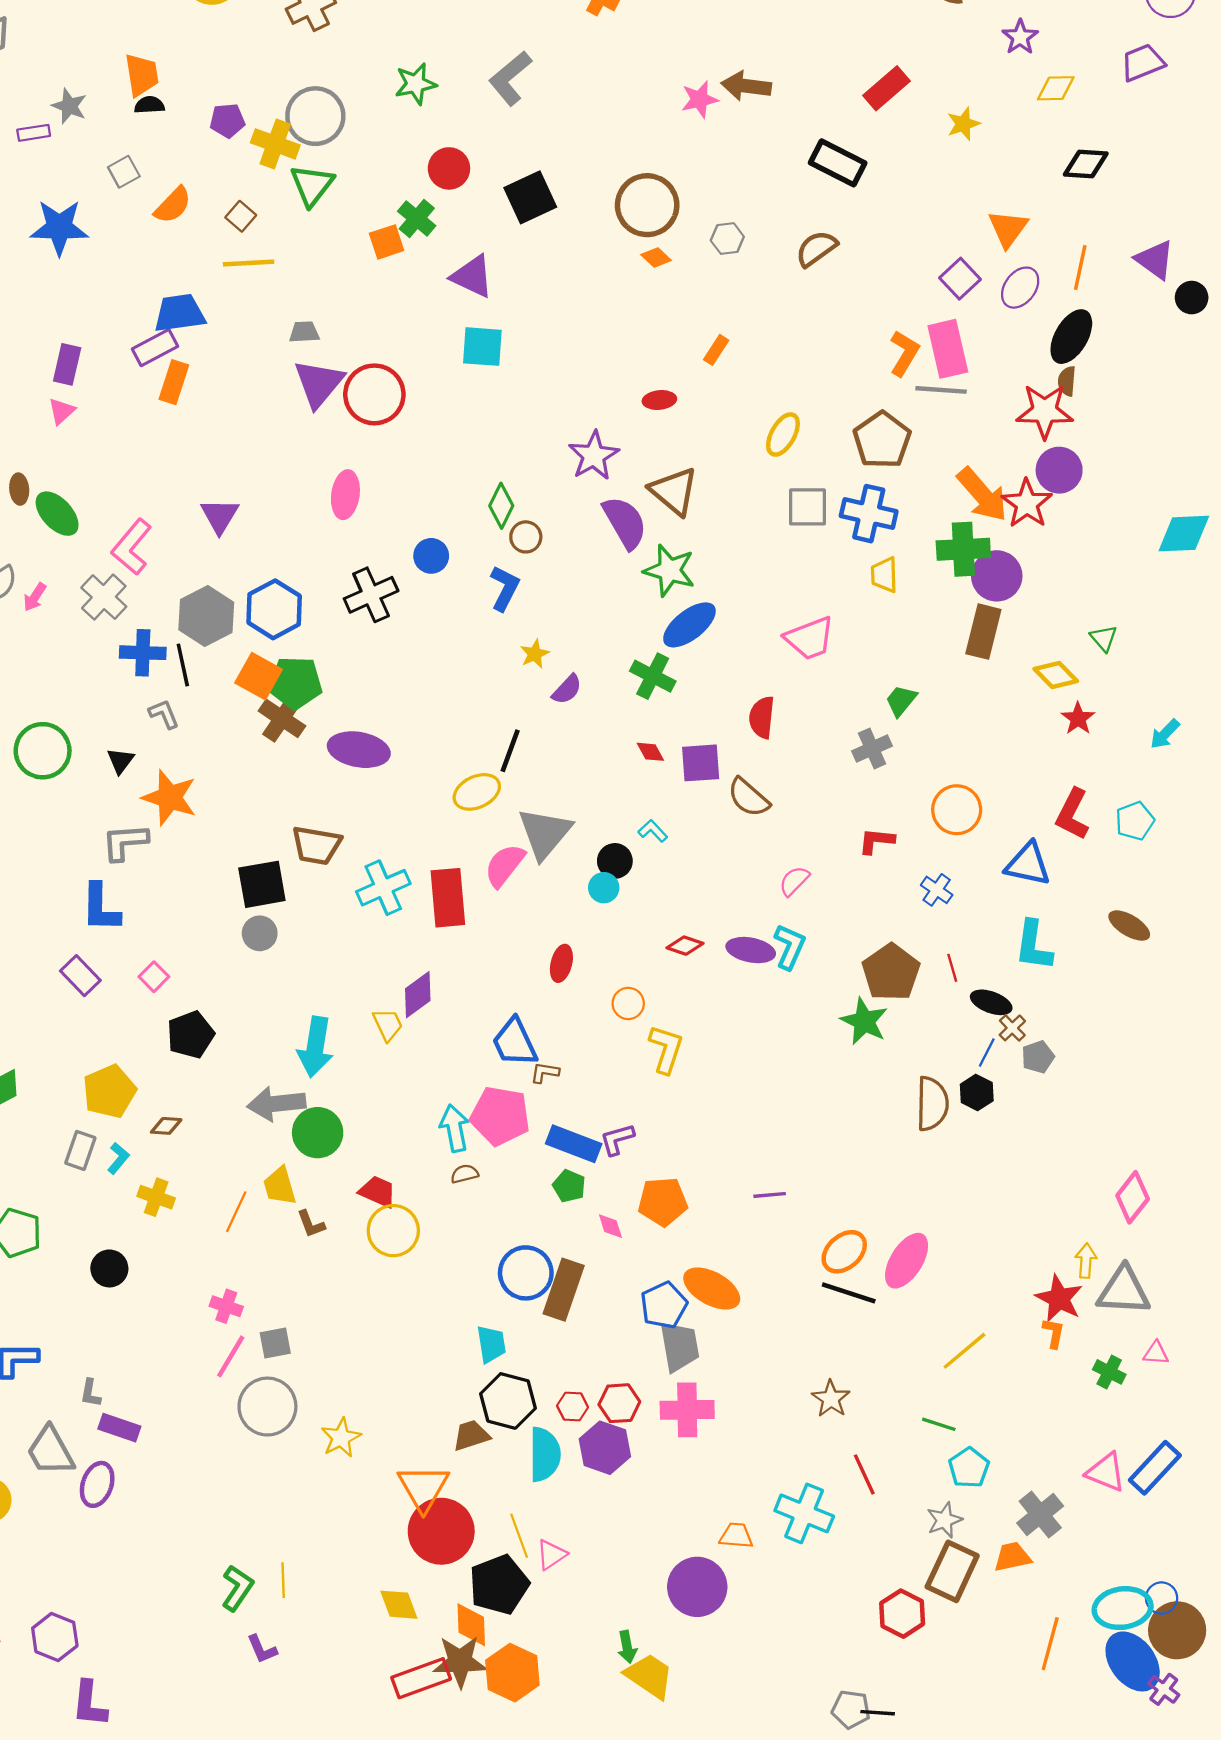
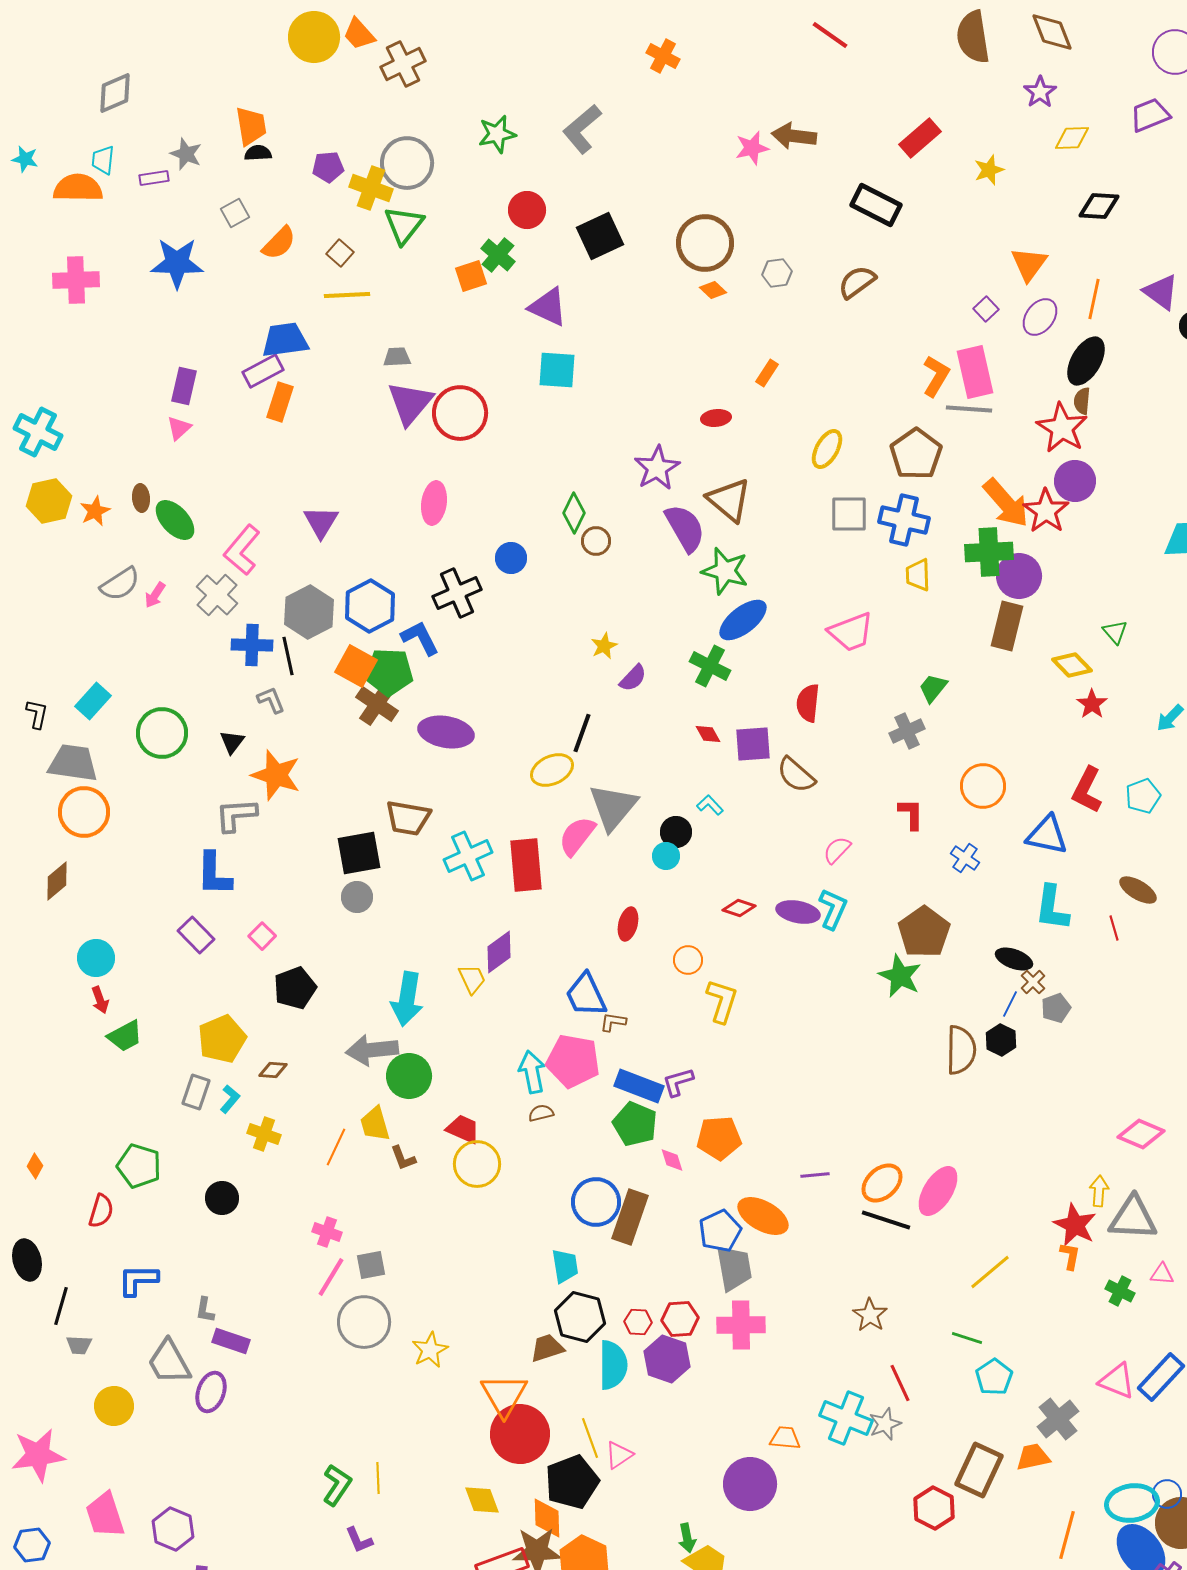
purple square: (960, 279) -> (986, 309), size x0.7
red star: (1045, 411) -> (1062, 428), turned 30
blue L-shape: (505, 588) -> (420, 638), moved, turned -54
red L-shape: (877, 841) -> (911, 814), turned 84
red line: (952, 968) -> (1114, 928), moved
green pentagon: (569, 1186) -> (635, 1124), size x1.5
purple line: (770, 1195) -> (815, 1175), moved
pink diamond: (1133, 1197) -> (1141, 1134), turned 75
gray star: (944, 1520) -> (885, 1424), moved

